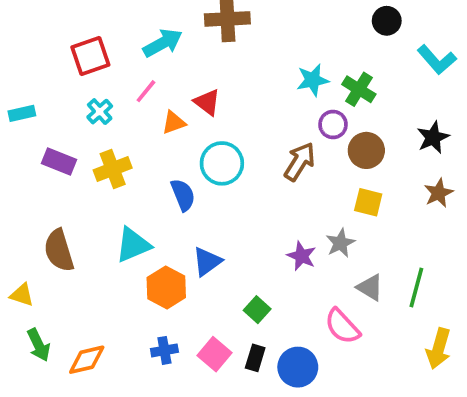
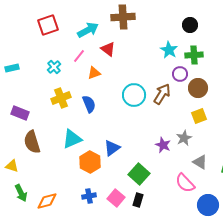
black circle: (387, 21) -> (190, 25), moved
red square: (90, 56) -> (48, 25), moved
cyan star: (313, 80) -> (169, 50), turned -30
green cross: (359, 89) -> (194, 55), turned -36
red triangle: (207, 102) -> (108, 49), moved
purple rectangle: (59, 162) -> (20, 113), moved
cyan circle: (222, 163) -> (134, 95), moved
blue semicircle: (183, 195) -> (89, 104), moved
yellow square: (368, 202) -> (199, 116), turned -35
green square: (257, 310) -> (139, 174), size x1.5
blue circle: (298, 367) -> (208, 205), moved

